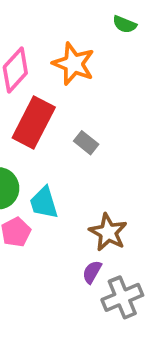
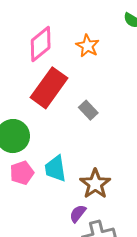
orange star: (74, 64) -> (88, 46), size x0.7
cyan trapezoid: (44, 203) -> (55, 169), moved

